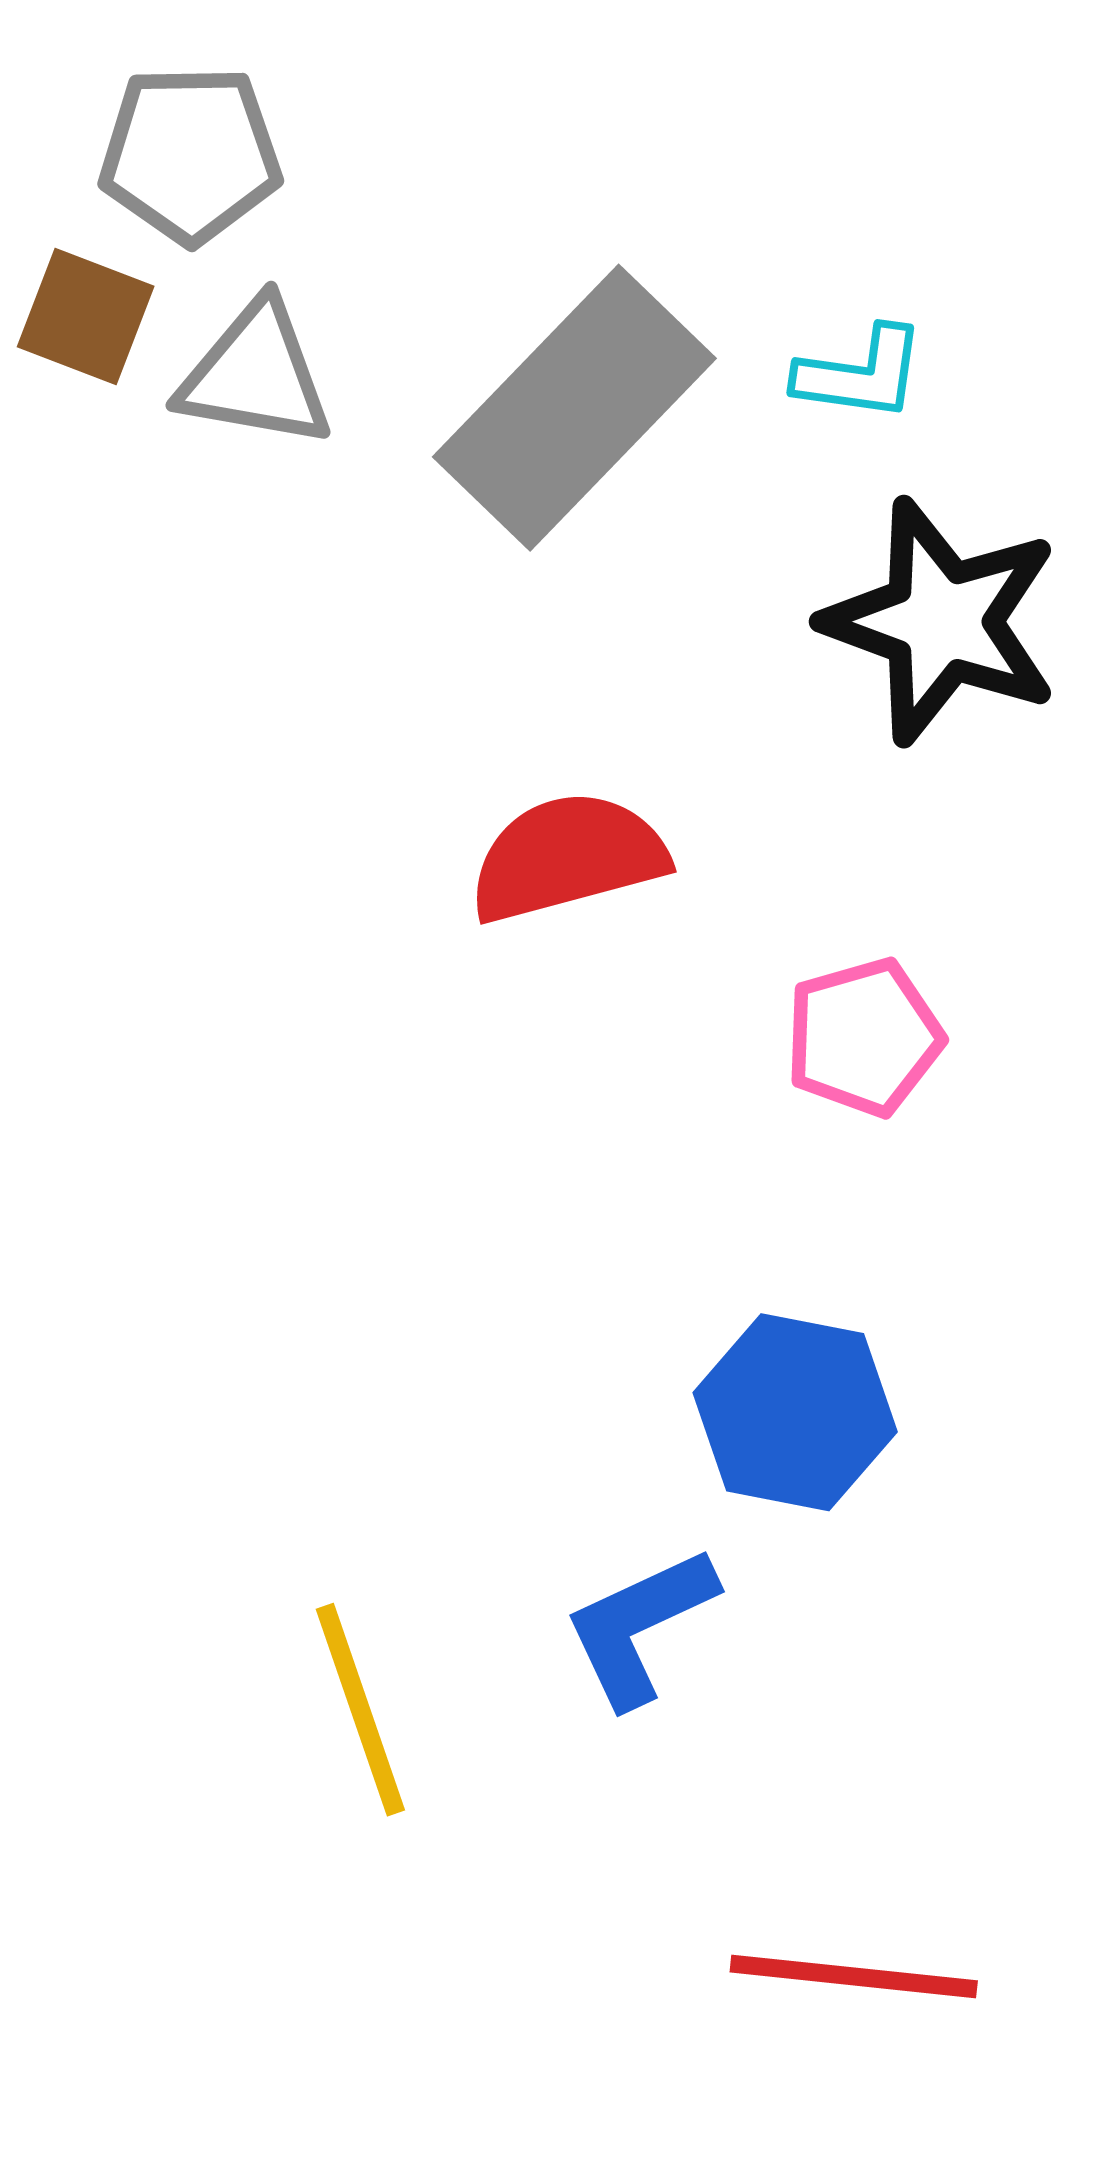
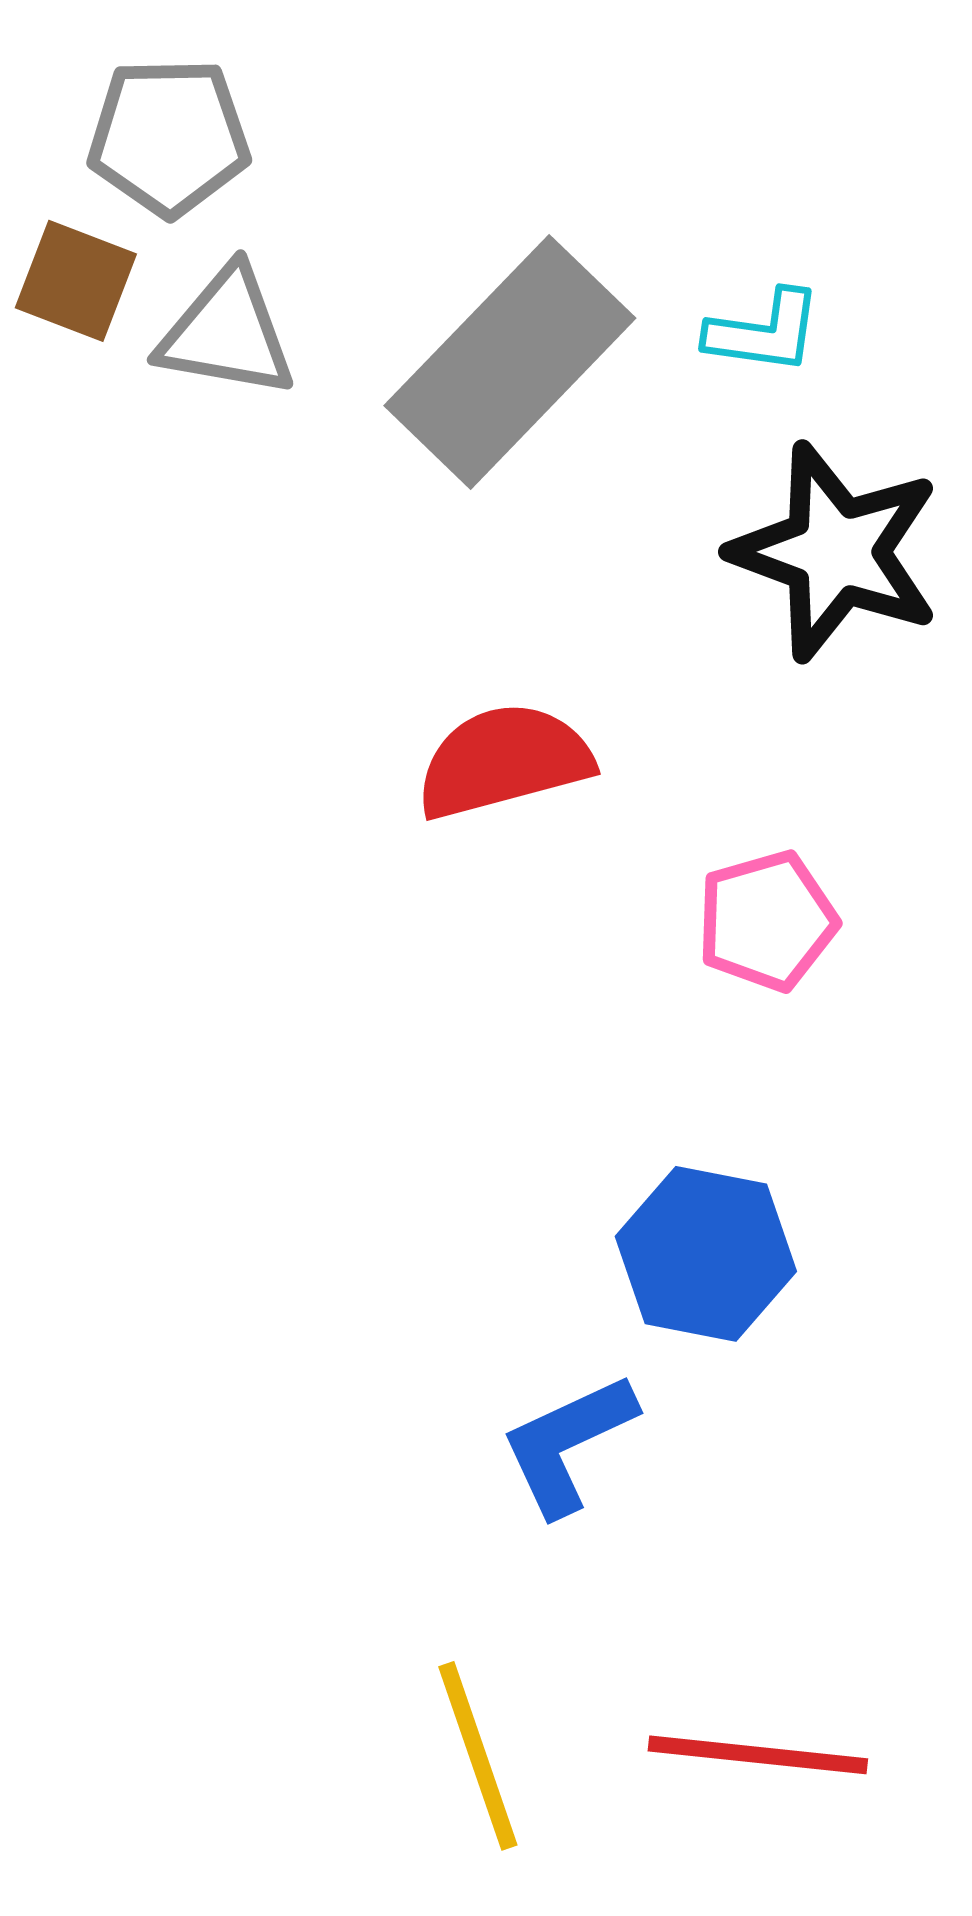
yellow line: (360, 1710) -> (478, 1756), moved

